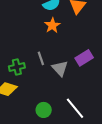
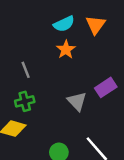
gray line: (41, 58) -> (26, 70), moved

